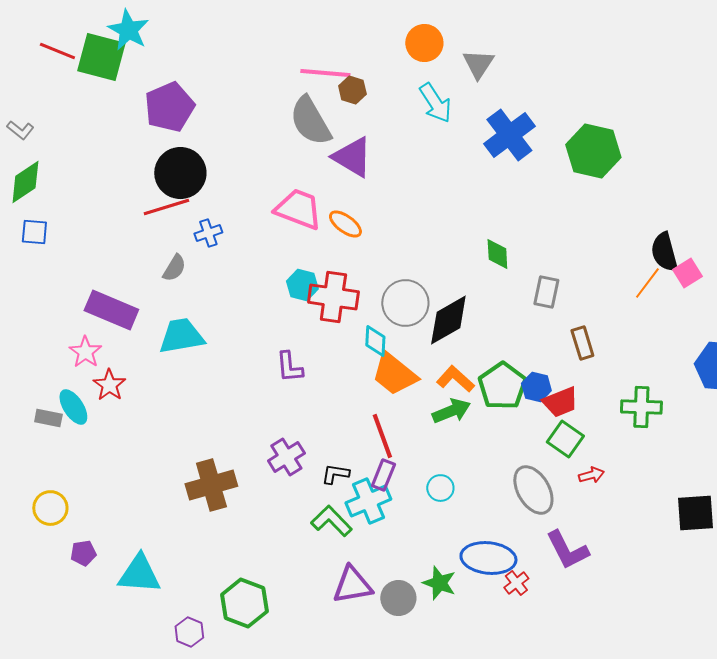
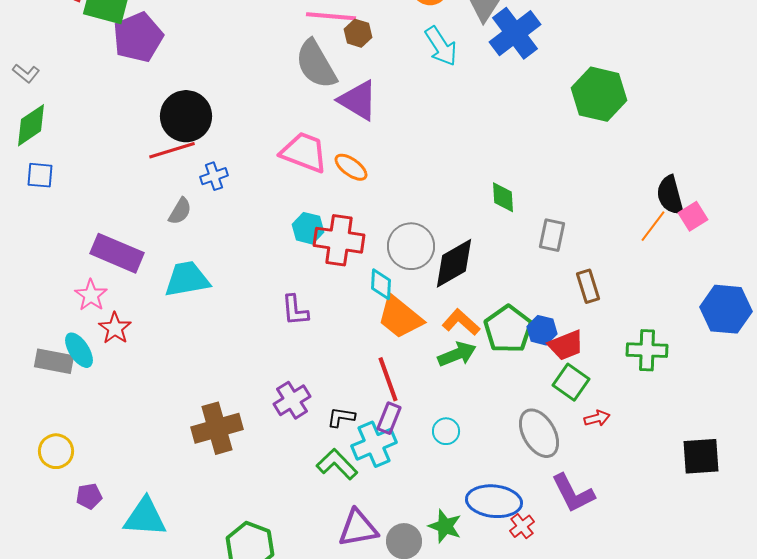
purple pentagon: (169, 107) -> (138, 37), moved
blue cross: (509, 135) -> (515, 33), moved
gray rectangle: (48, 418) -> (54, 361), size x1.4

